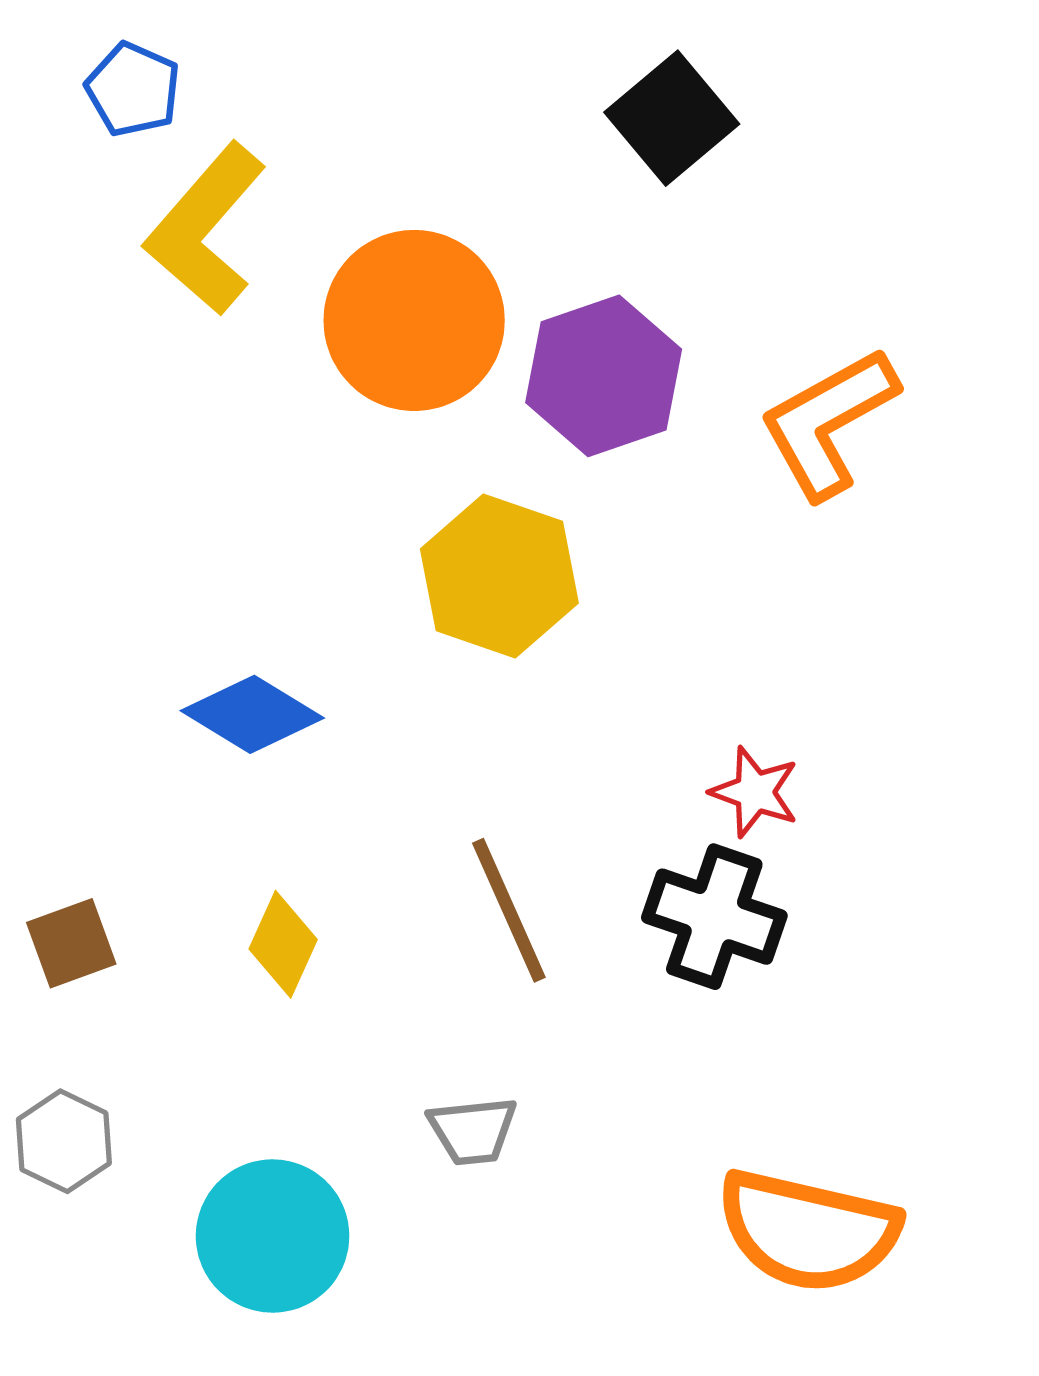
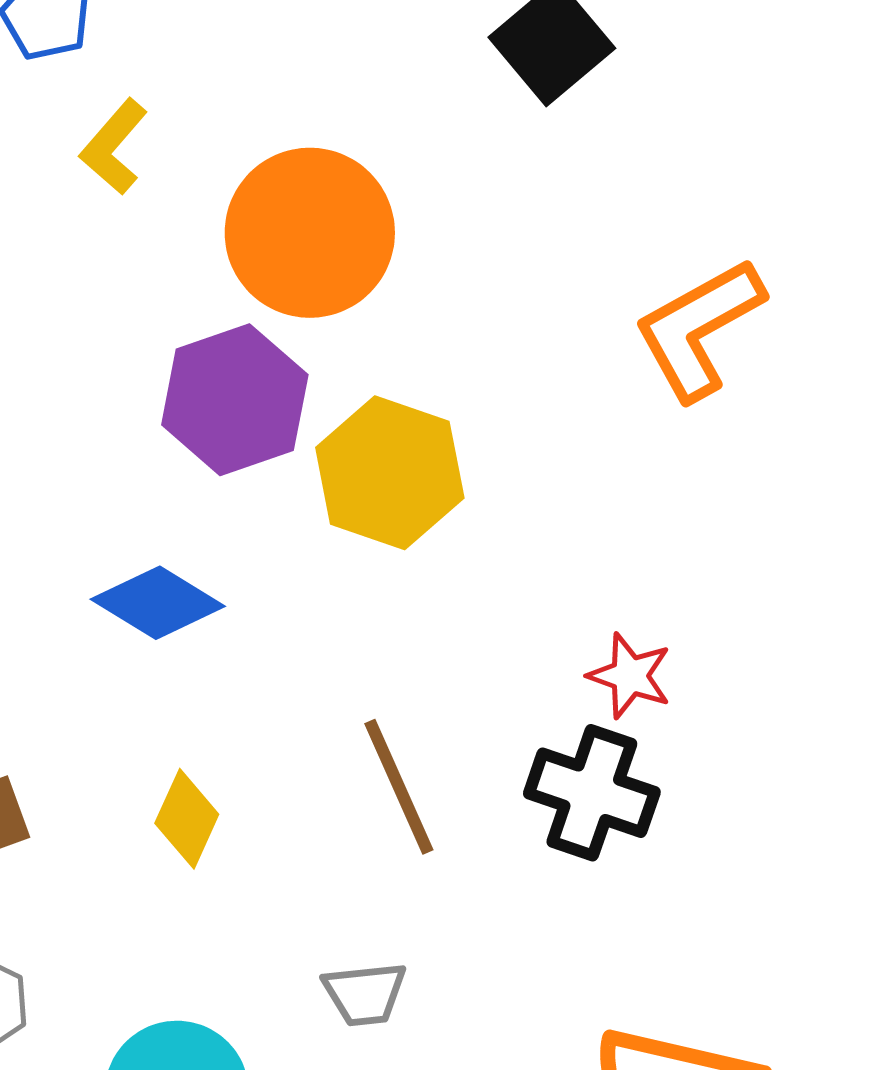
yellow L-shape: (205, 229) -> (114, 147), size x0.6
purple hexagon: (604, 376) -> (235, 400), moved

